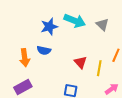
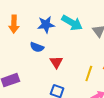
orange arrow: (25, 58) -> (14, 24), moved
red triangle: (80, 62) -> (56, 62), moved

